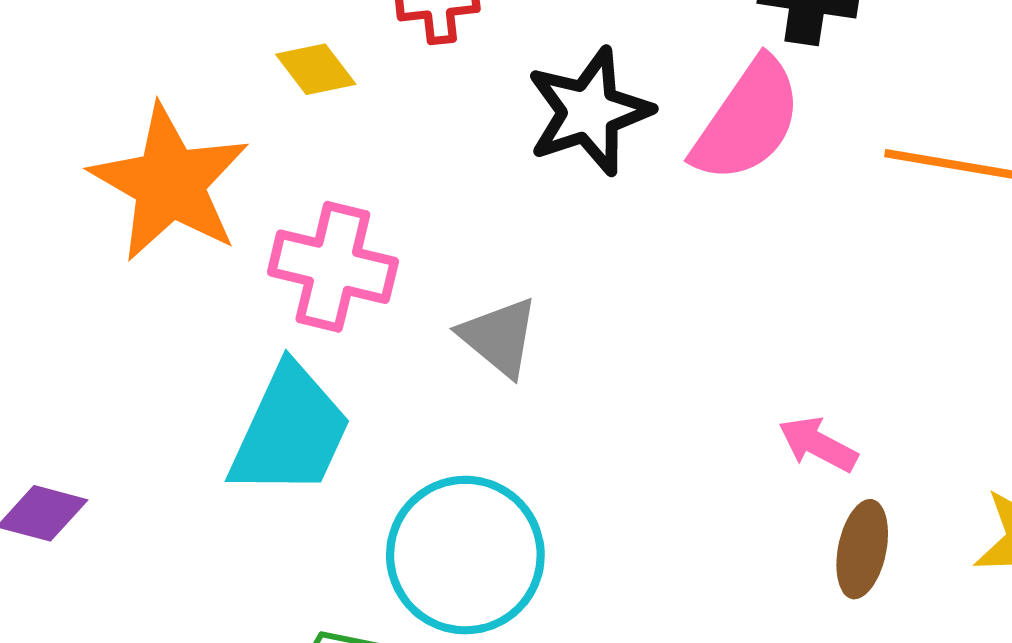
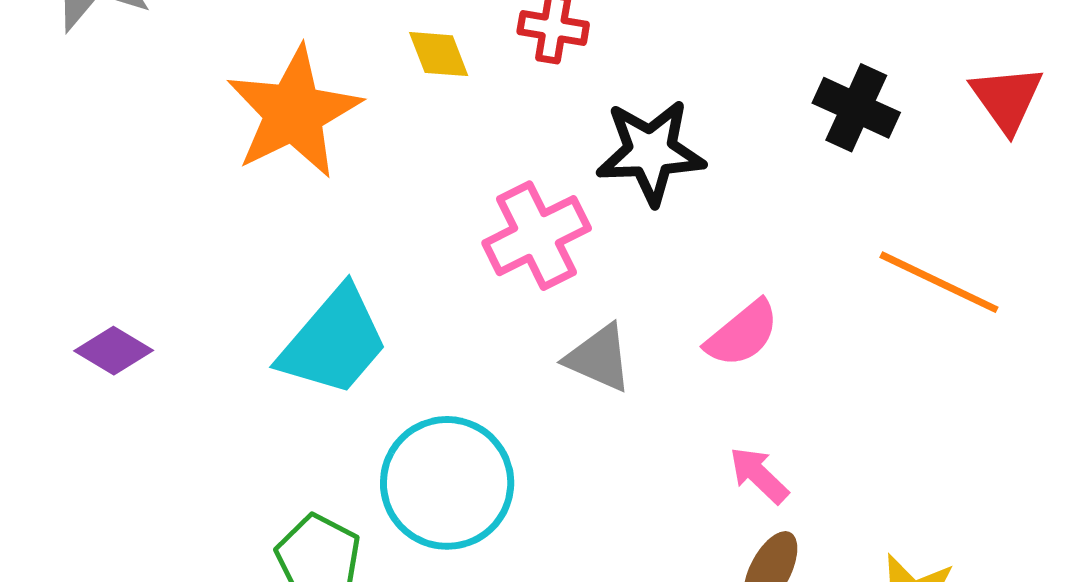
pink semicircle: (747, 121) -> (742, 334), moved, size x0.7
pink cross: (333, 267) -> (537, 236), moved, turned 34
gray triangle: (499, 337) -> (599, 358), moved, turned -32

